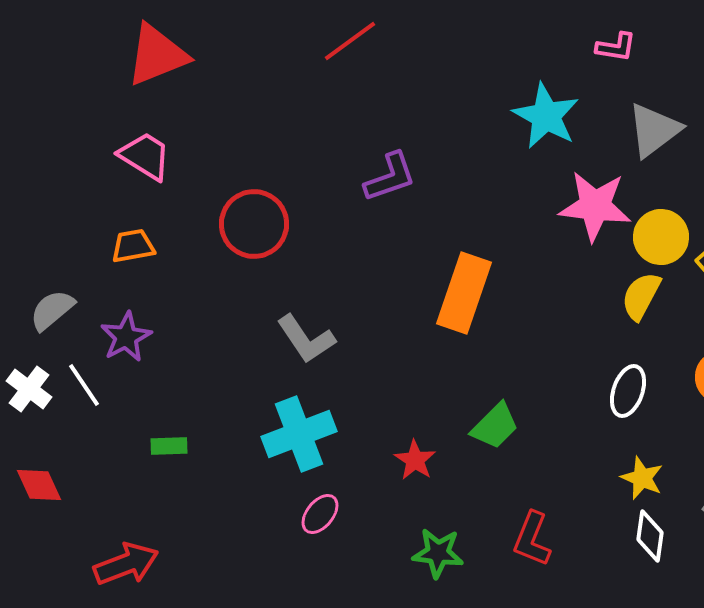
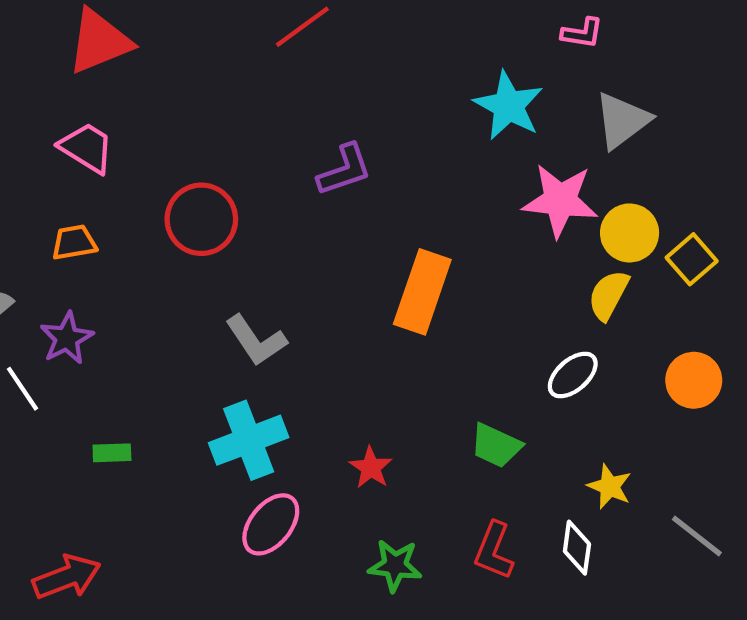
white ellipse: (628, 391) -> (573, 375), moved, turned 30
green trapezoid: (495, 426) -> (496, 445), moved, turned 70
pink ellipse: (320, 514) -> (271, 524), size x1.5
white diamond: (650, 536) -> (577, 548), moved

